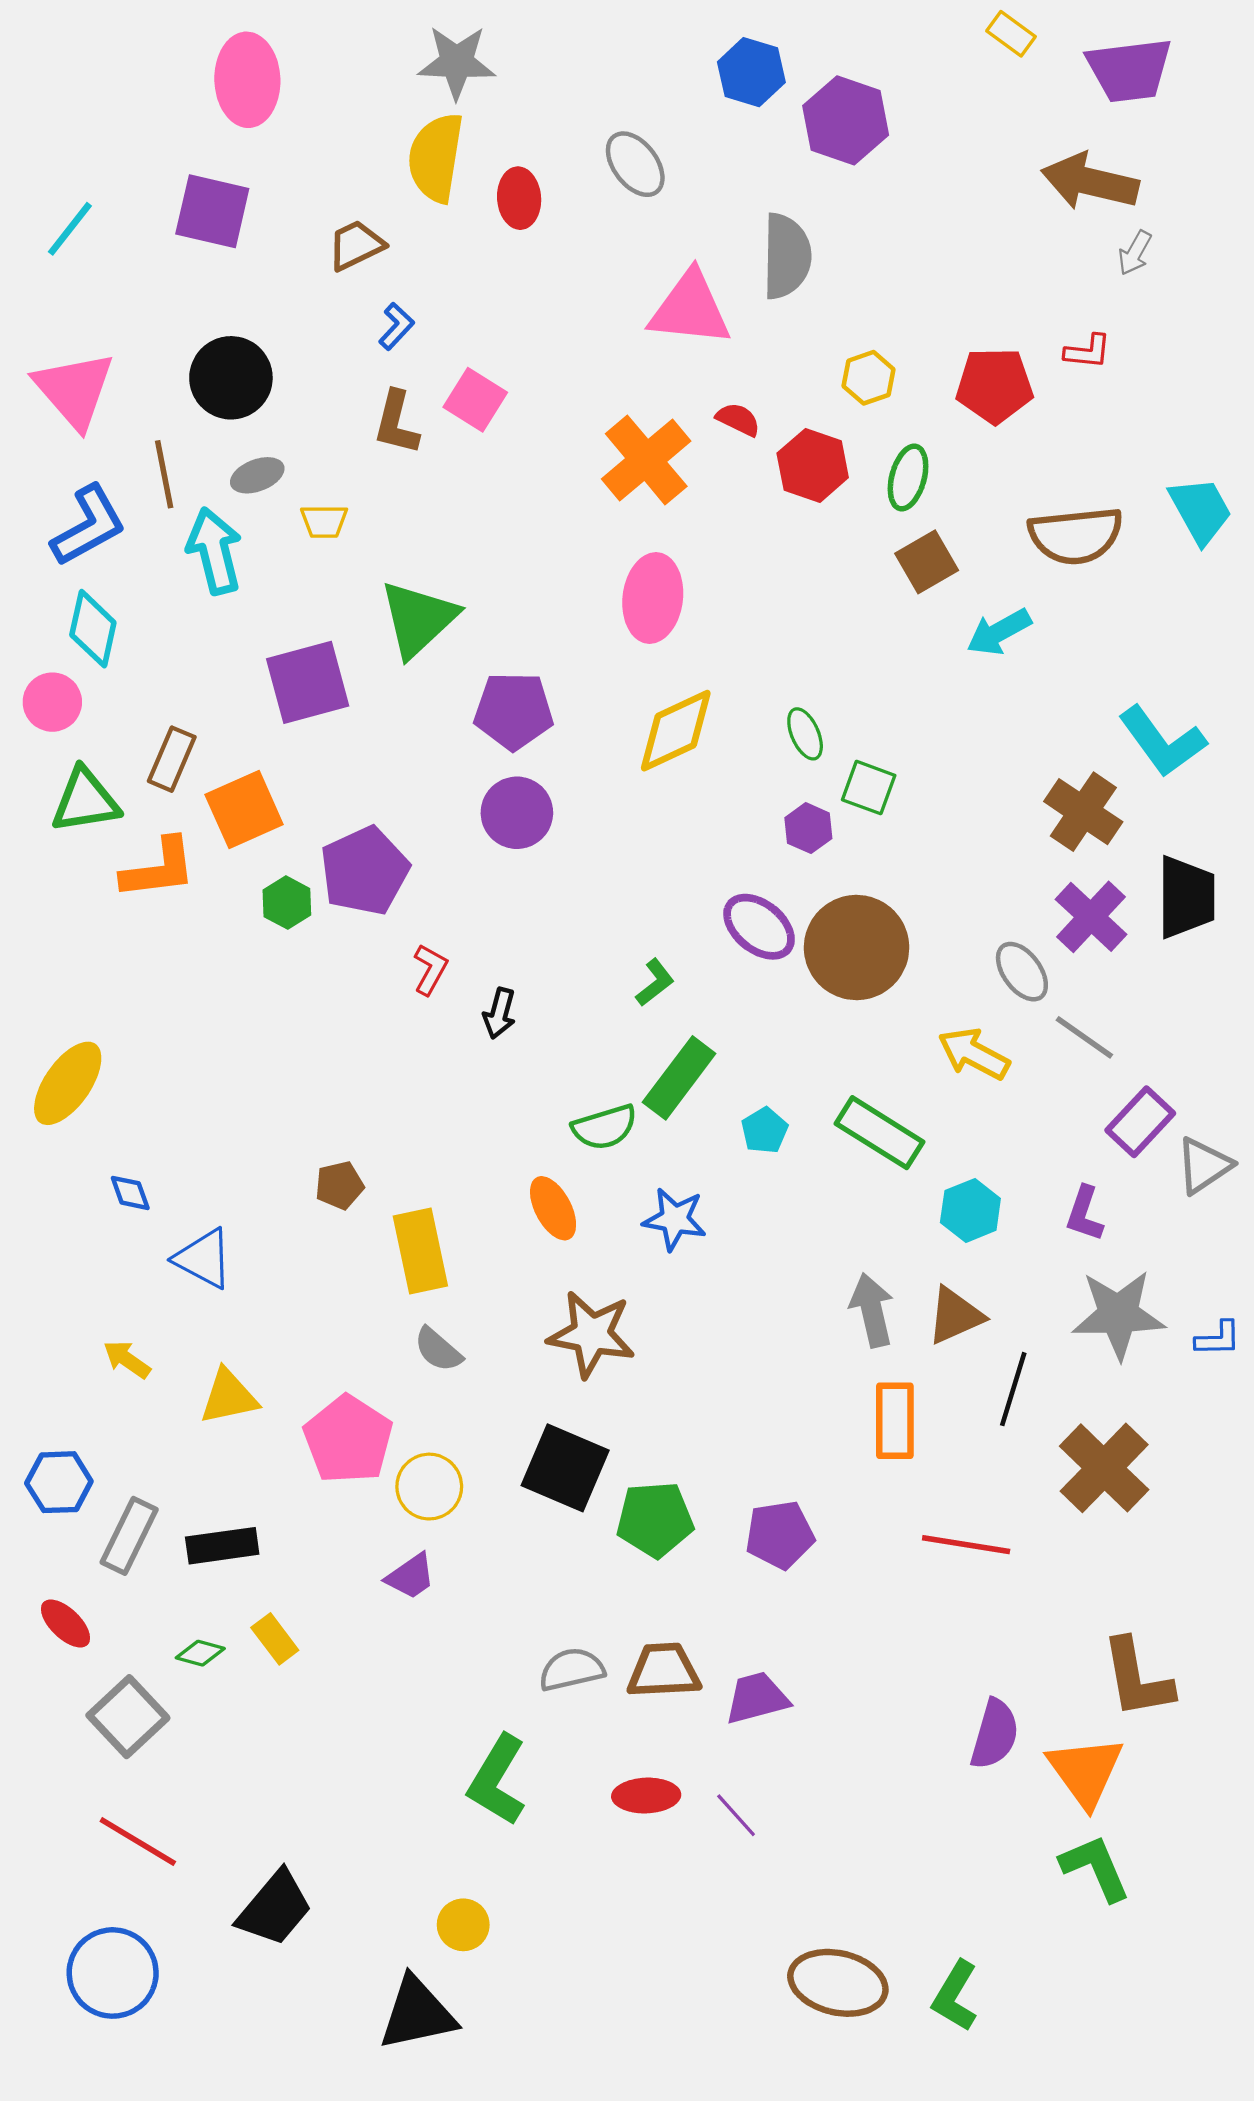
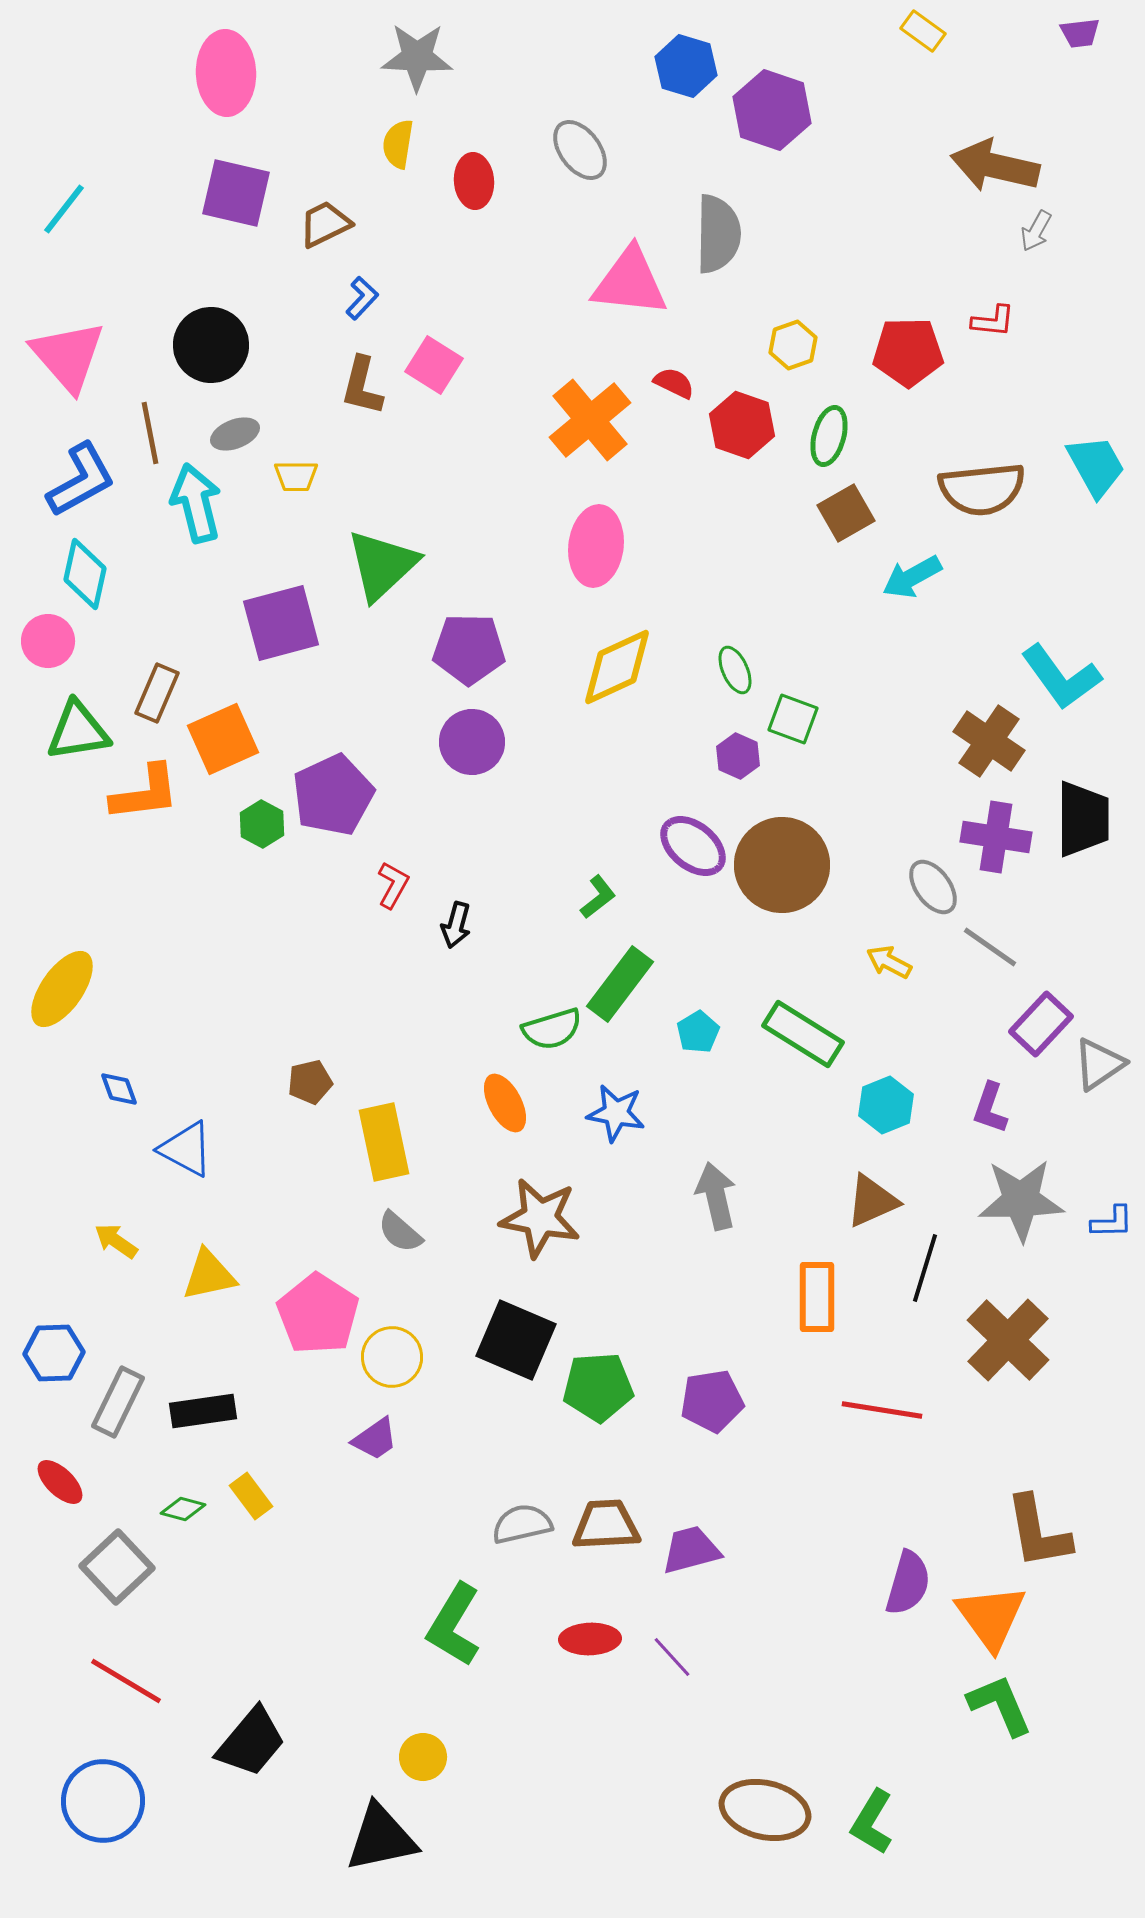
purple trapezoid: (1129, 70) -> (1080, 33), moved, size x0.5
yellow semicircle: (436, 158) -> (398, 144), size x0.6
purple square: (212, 211) -> (236, 193), moved
purple cross: (1091, 917) -> (996, 837), turned -34
yellow arrow: (974, 1054) -> (889, 962), size x0.7
gray arrow: (872, 1310) -> (716, 1196), moved

